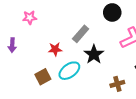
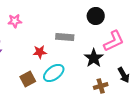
gray rectangle: (81, 34) -> (65, 37), turned 54
black star: (94, 54) -> (94, 58), moved

